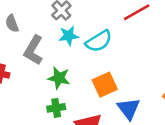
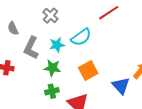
cyan star: (69, 36) -> (57, 45), moved
blue triangle: (129, 109) -> (121, 86), moved

